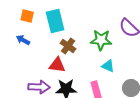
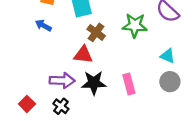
cyan triangle: (108, 66) -> (168, 56), moved

